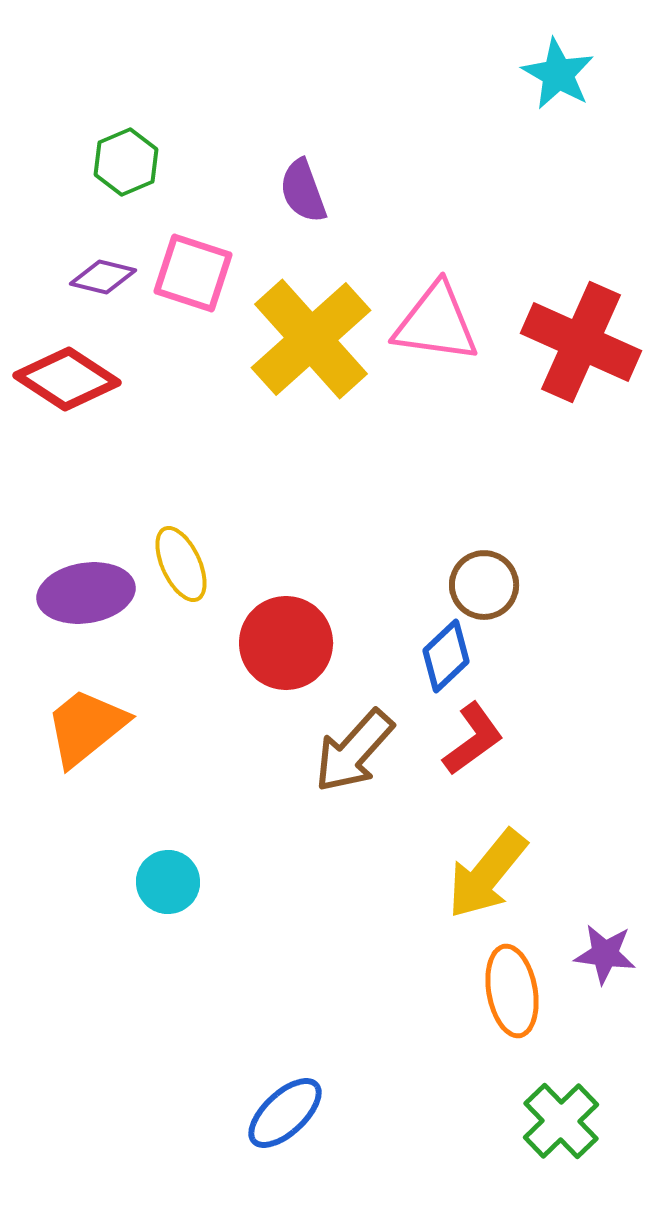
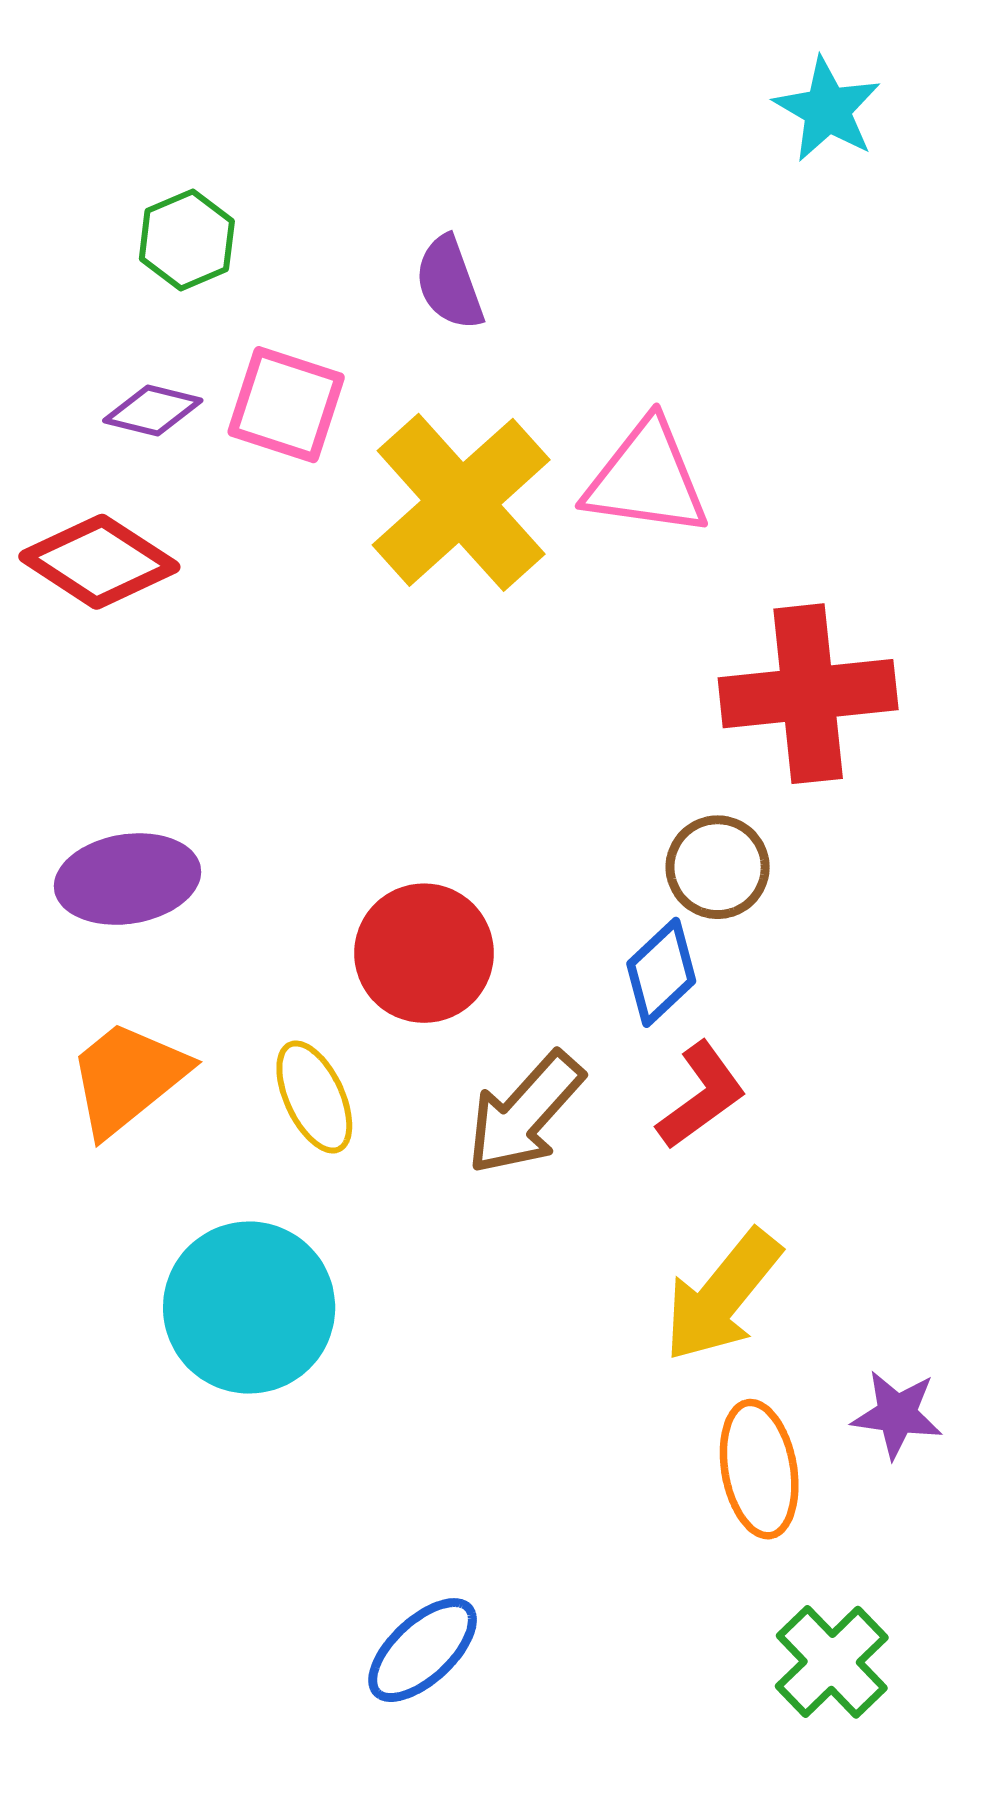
red cross: (581, 342) -> (808, 694), moved, turned -30
yellow ellipse: (181, 564) -> (314, 1097), moved
cyan circle: (168, 882) -> (249, 1308), size x1.8

